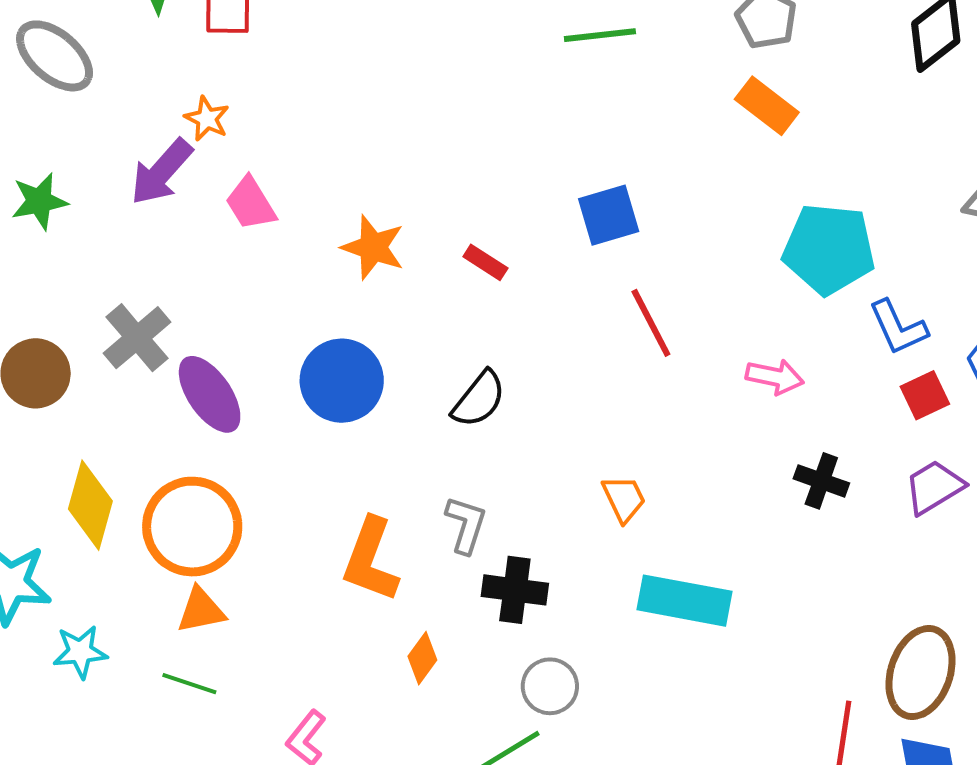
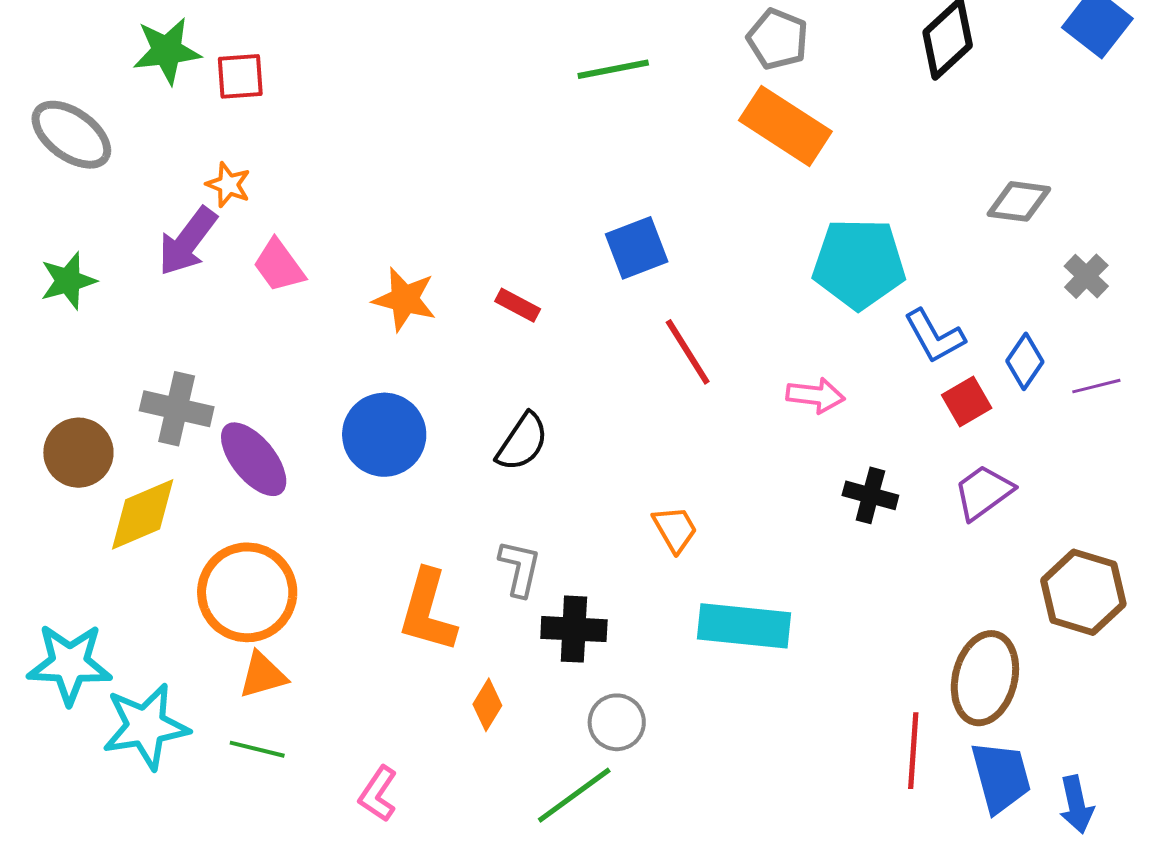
orange rectangle: (767, 106) -> (785, 126), size x1.4
gray cross: (137, 338) -> (177, 409), turned -32
yellow diamond: (90, 505) -> (143, 514), moved, turned 56
cyan star: (80, 652) -> (146, 726), size x1.6

